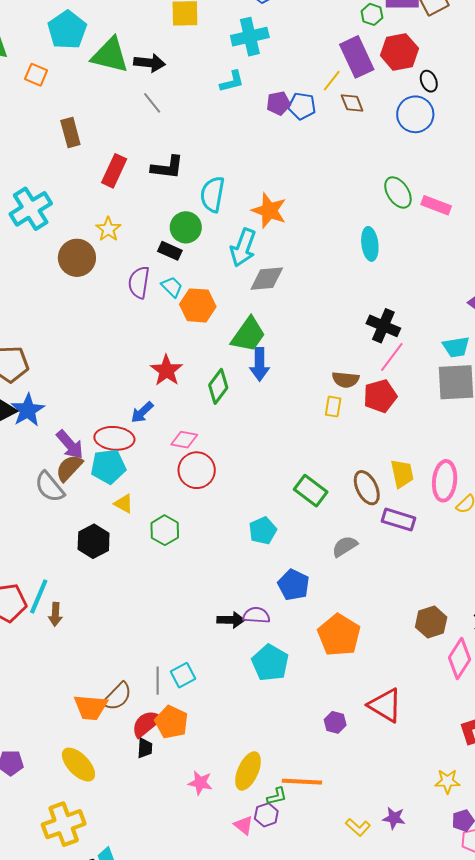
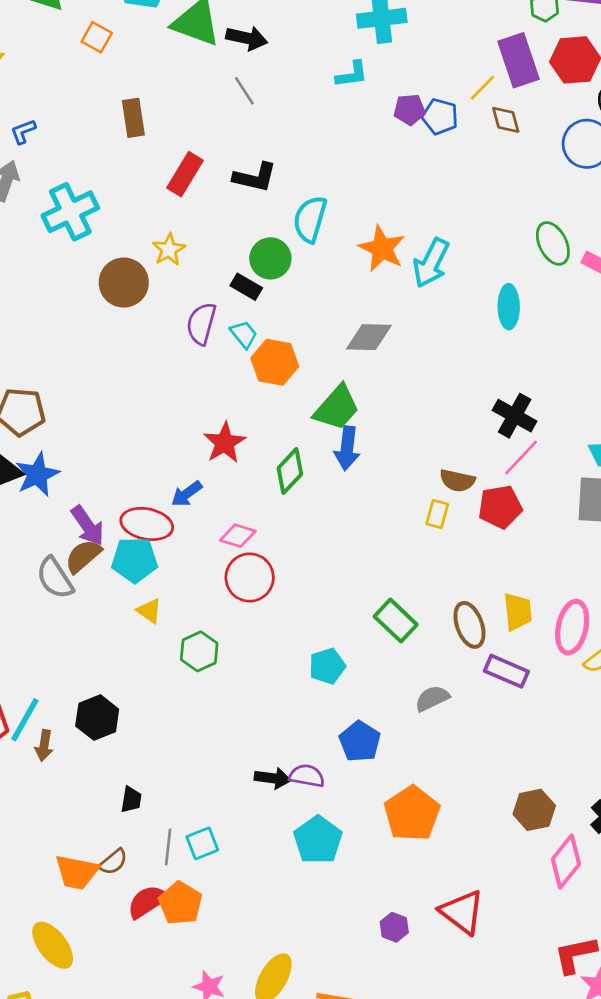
cyan arrow: (243, 248) -> (431, 263), moved
black hexagon: (94, 541) -> (97, 718), moved
brown semicircle: (117, 696) -> (113, 862), size x0.7
black trapezoid: (145, 748) -> (131, 799), moved

